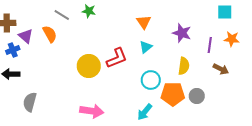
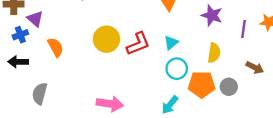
orange semicircle: (50, 34) -> (55, 47), moved
cyan triangle: (146, 47) -> (171, 43), moved
yellow circle: (89, 66) -> (106, 39), moved
brown arrow: (221, 69) -> (255, 68), moved

